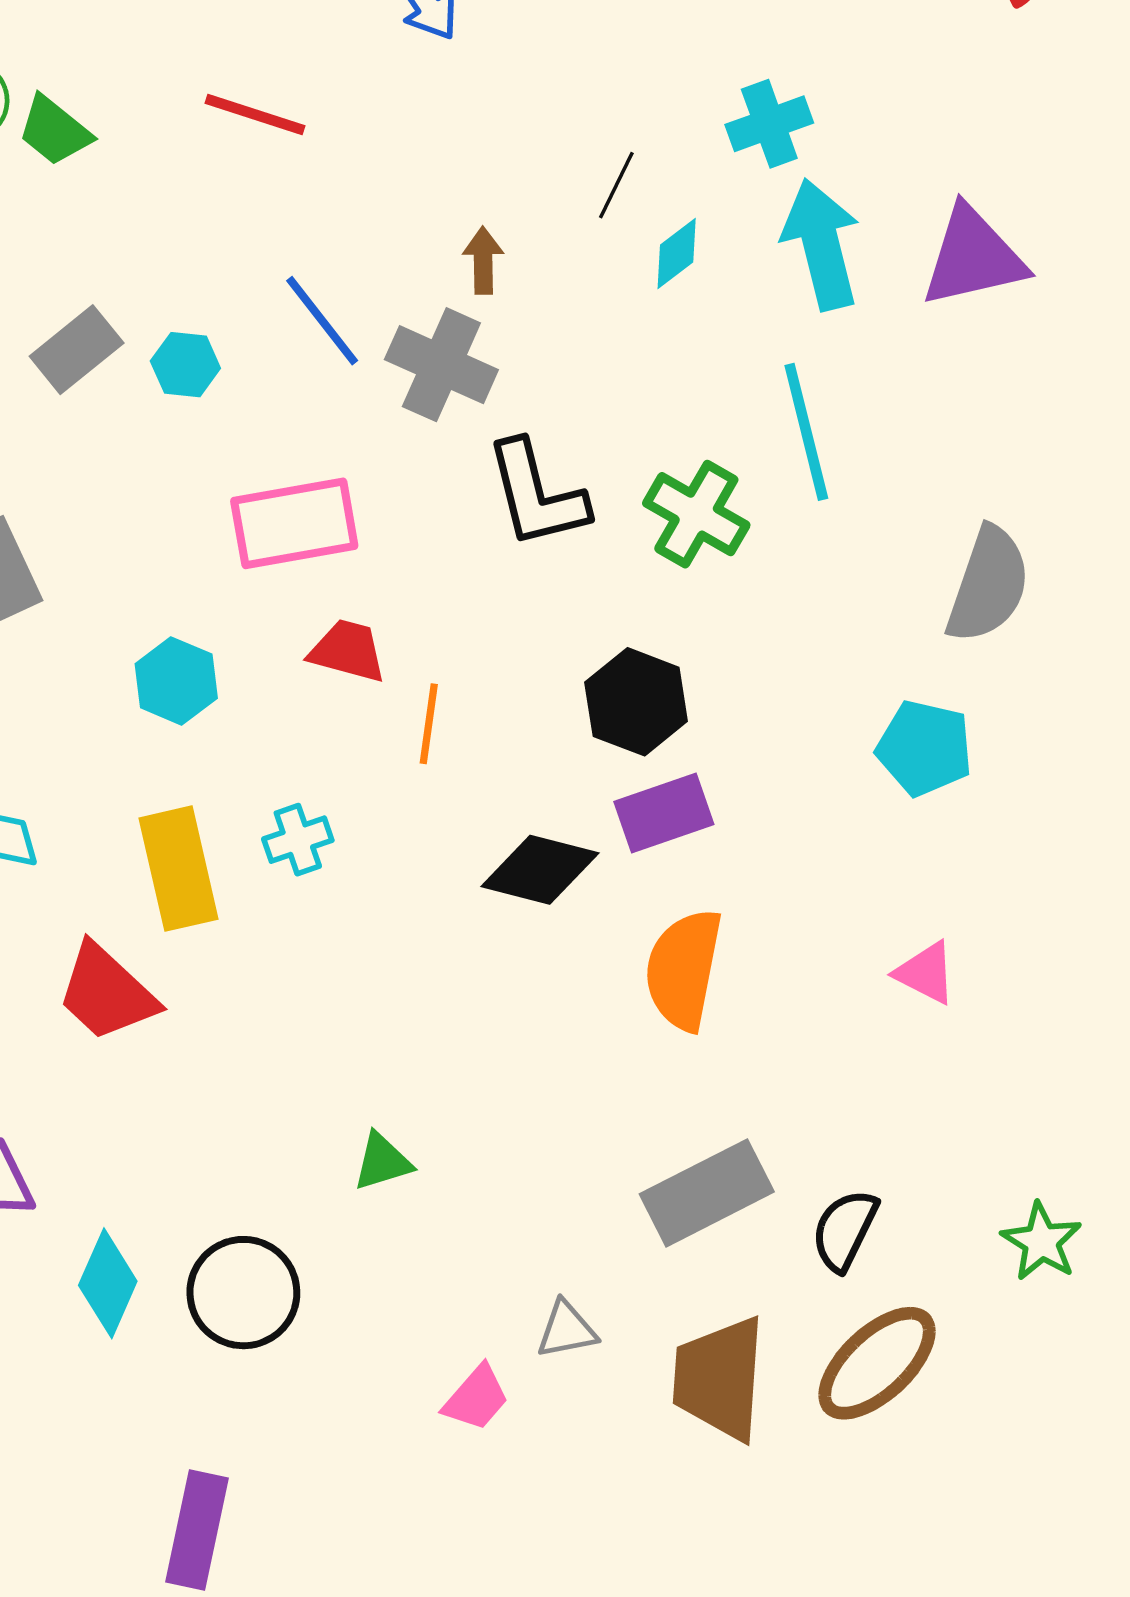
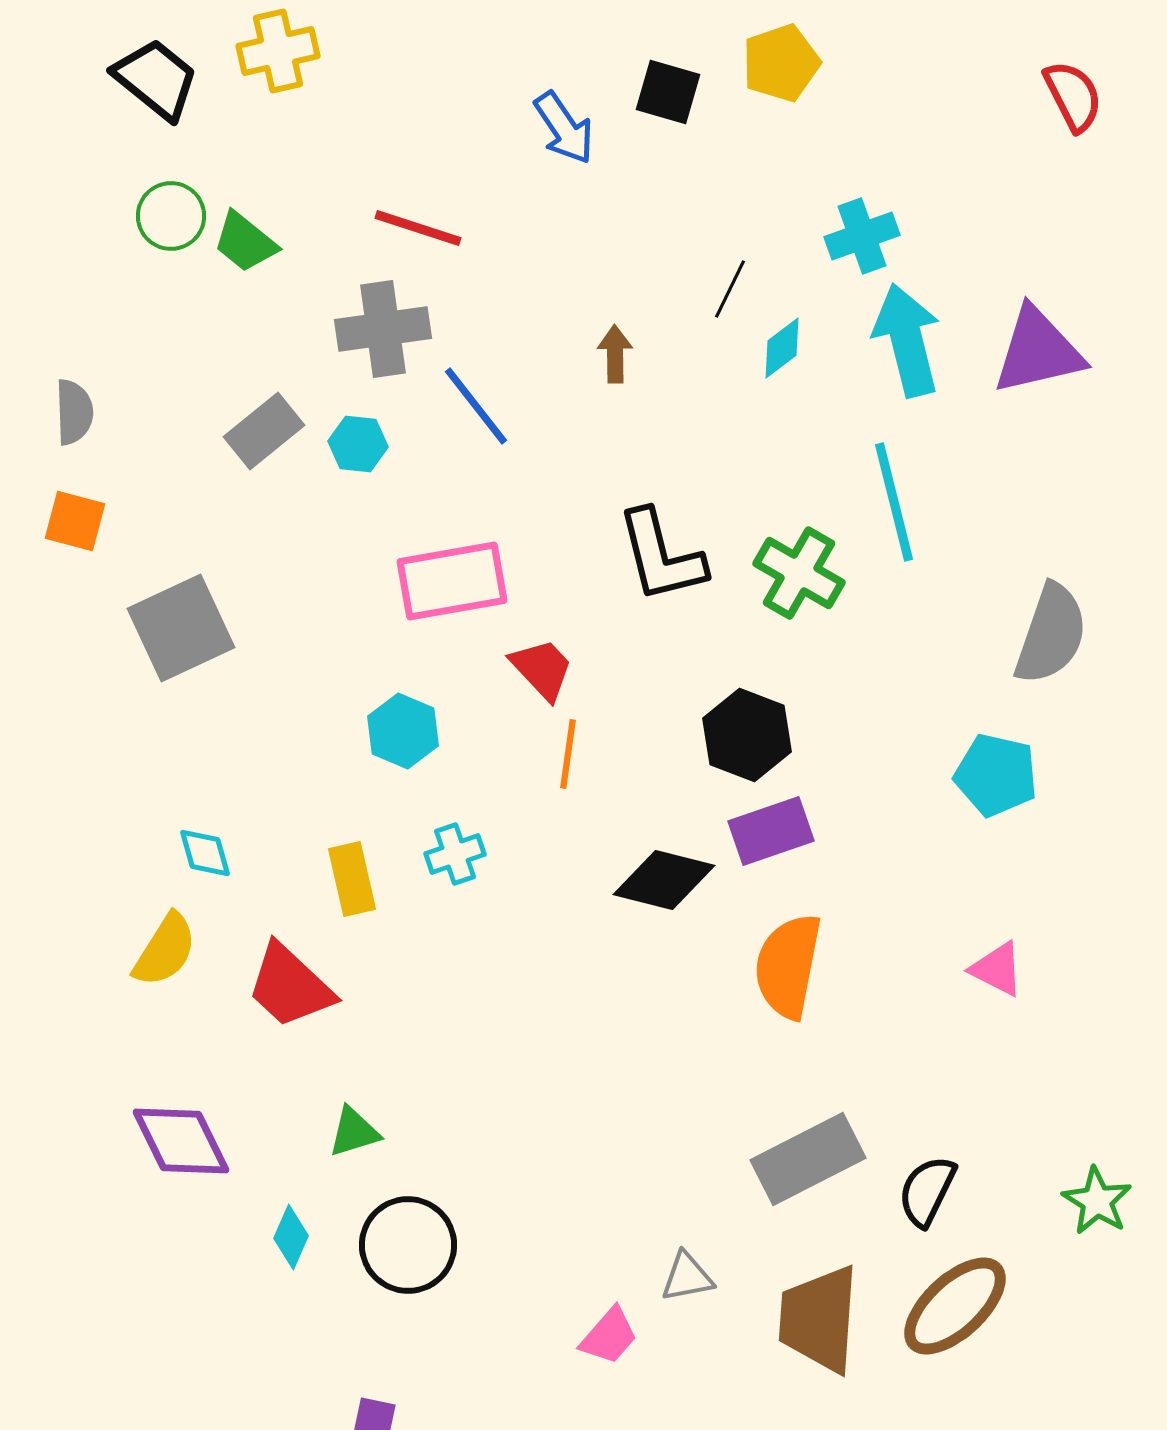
gray cross: (441, 365) -> (383, 329), moved, turned -32
red trapezoid: (348, 651) -> (542, 669), moved, turned 32
cyan hexagon: (176, 681) -> (403, 731), moved
yellow rectangle: (178, 869) -> (352, 879), size x0.7
green triangle: (382, 1162) -> (354, 1132), moved
cyan diamond: (108, 1283) -> (291, 1237), size x0.7

